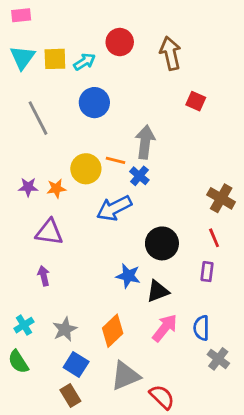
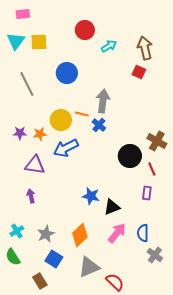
pink rectangle: (21, 15) -> (23, 14), moved
brown arrow: (170, 53) -> (145, 48), moved
cyan arrow: (84, 62) -> (109, 46), moved
blue arrow: (114, 208) -> (66, 148), moved
black circle: (162, 243) -> (130, 156), moved
brown rectangle: (70, 396) -> (40, 281), moved

